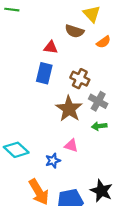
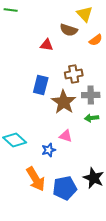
blue rectangle: (44, 73) -> (41, 85), moved
brown cross: (80, 79) -> (74, 74), turned -36
gray cross: (98, 101) -> (91, 95), turned -30

